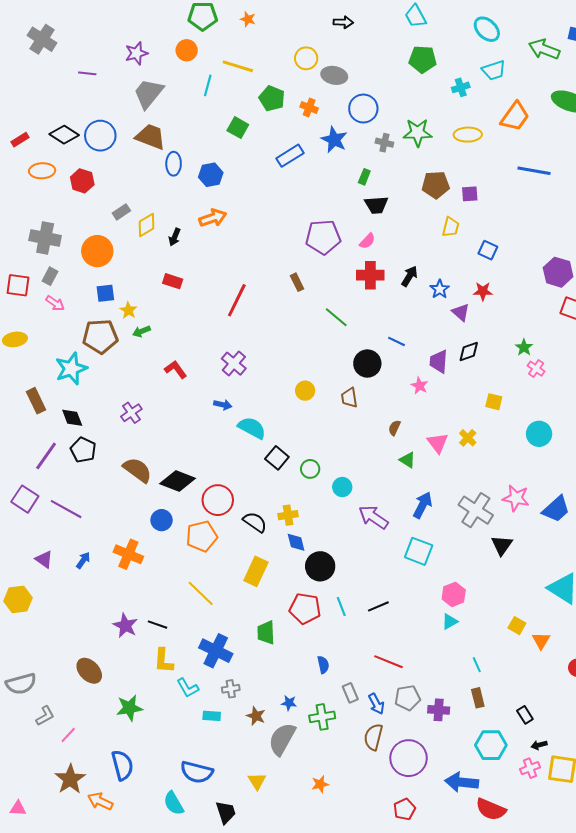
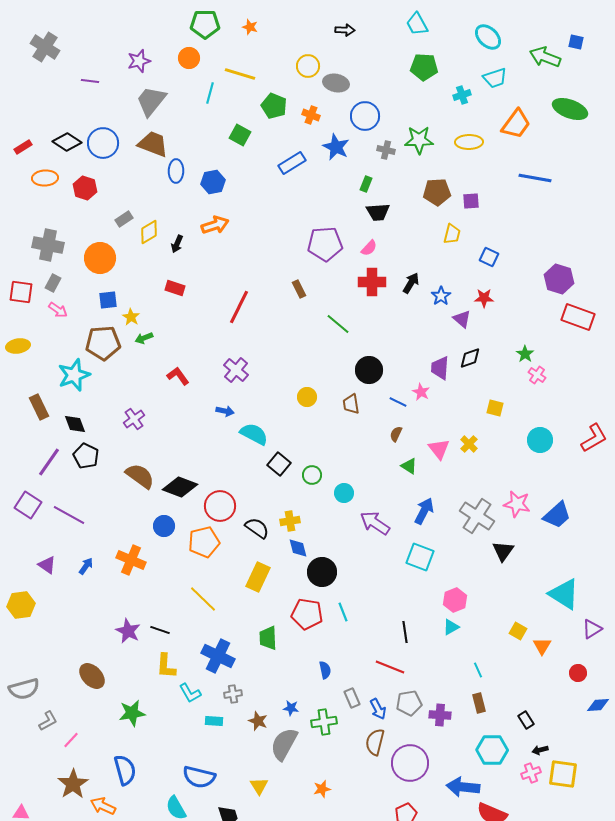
blue line: (396, 341) -> (398, 402), moved
black line: (378, 606) -> (405, 632), moved, turned -75

